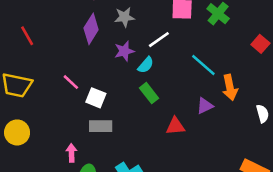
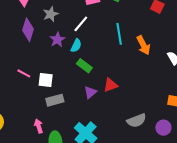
cyan line: (203, 65) -> (119, 34), turned 55
purple triangle: (205, 106) -> (90, 92), moved

